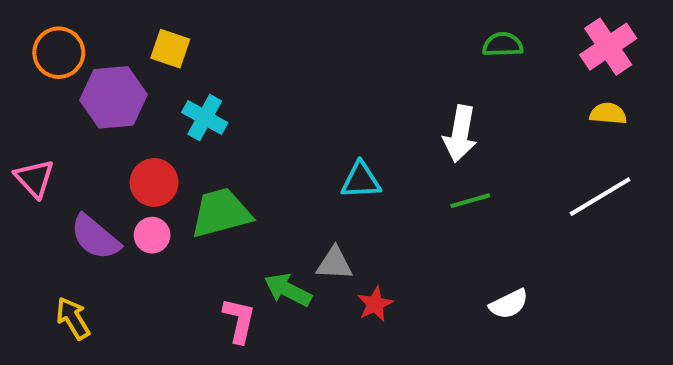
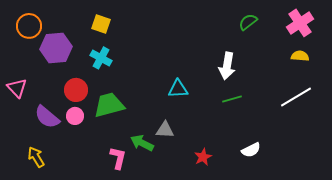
green semicircle: (503, 45) -> (248, 22), turned -36
yellow square: (170, 49) -> (101, 24), moved
red star: (375, 304) -> (203, 157), moved

